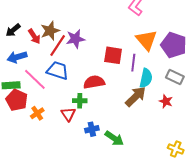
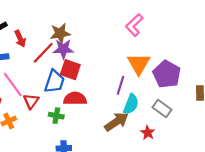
brown star: (50, 31) -> (60, 33), moved
red square: (113, 55) -> (70, 70), moved
blue trapezoid: (58, 71) -> (55, 82), moved, turned 80
red triangle: (68, 114) -> (31, 101), moved

